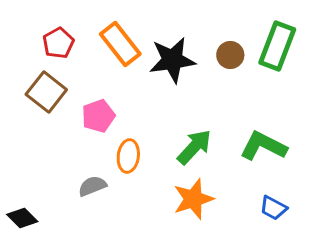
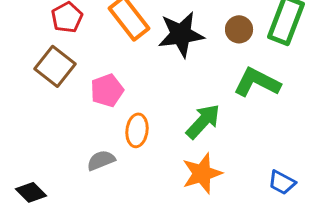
green L-shape: (263, 146) -> (257, 82), moved

